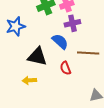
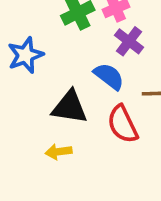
purple cross: (72, 23) -> (129, 41), turned -35
red semicircle: (65, 68) -> (123, 124), size x1.5

